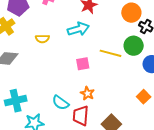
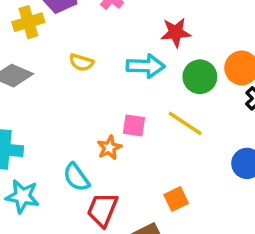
green circle: (134, 46) -> (200, 77), moved
orange star: (87, 93) -> (109, 148), moved
orange square: (144, 97) -> (176, 199), moved

